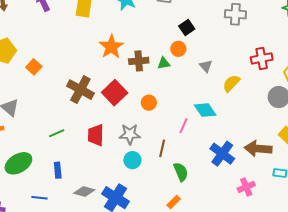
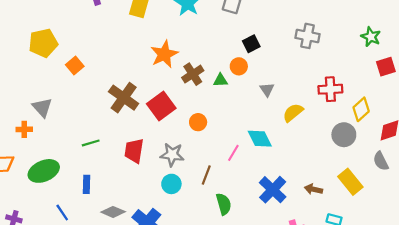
brown cross: (139, 61) -> (193, 74), turned -36
brown arrow: (258, 149) -> (313, 189), size x0.6
blue line: (39, 198) -> (62, 212), turned 42

